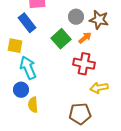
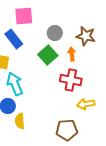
gray circle: (76, 17) -> (55, 33), moved
orange arrow: (85, 38) -> (72, 54), turned -56

